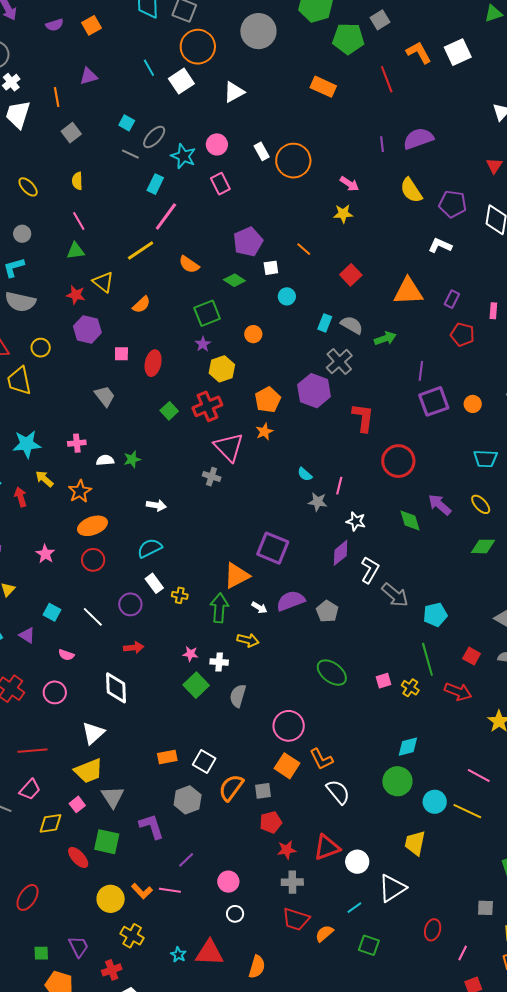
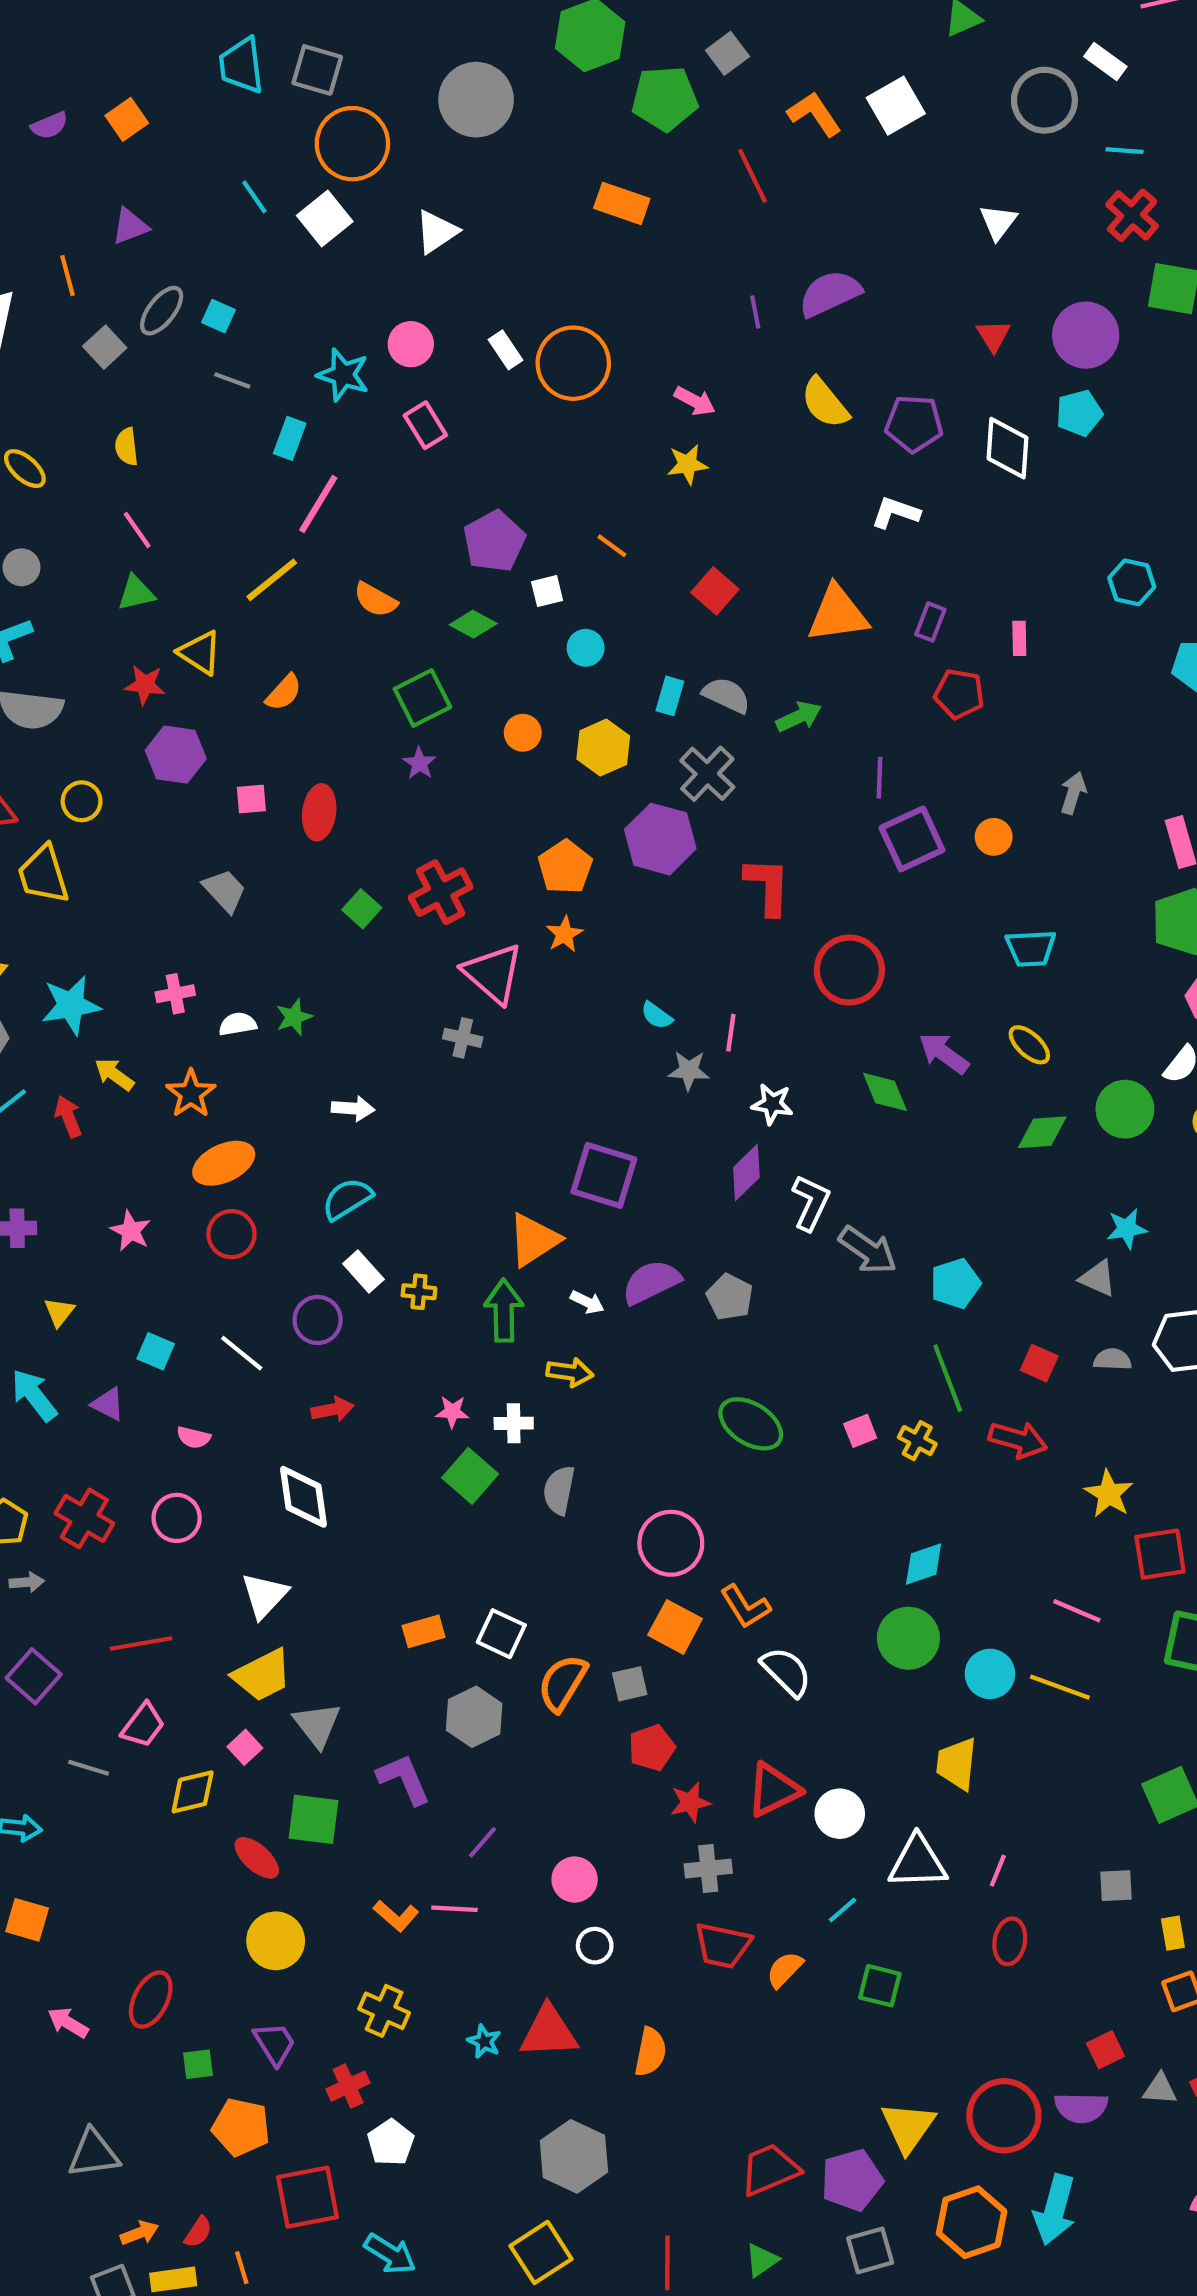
gray ellipse: (154, 137) -> (162, 311), moved
yellow hexagon: (222, 369) -> (603, 748), moved
white triangle: (392, 888) -> (918, 1862), turned 36
red ellipse: (28, 897) -> (151, 2000), moved
yellow circle: (111, 899) -> (276, 1941), moved
pink line: (463, 953) -> (998, 1871), moved

